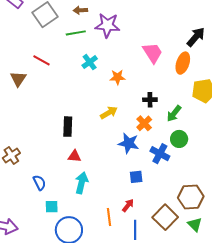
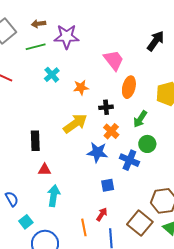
orange ellipse: (183, 63) -> (129, 87), moved
black cross: (150, 100) -> (106, 107), moved
yellow arrow: (109, 113) -> (75, 123), size x1.4
cyan square: (52, 207) -> (26, 222), turned -32

